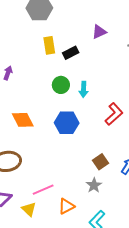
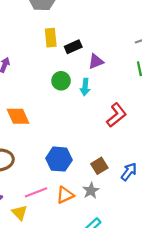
purple triangle: (99, 32) -> (96, 61), moved
blue hexagon: (67, 123) -> (59, 159), moved
orange triangle: (66, 206) -> (65, 195), moved

